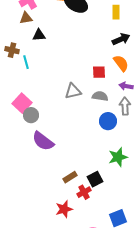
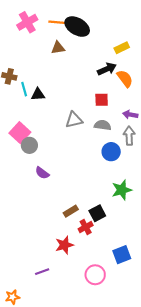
yellow rectangle: (116, 12) -> (122, 48), moved, turned 64
brown triangle: (26, 18) -> (58, 48), moved
black triangle: (39, 35) -> (38, 94), moved
black arrow: (121, 39) -> (107, 69), moved
orange semicircle: (121, 63) -> (125, 79), moved
purple semicircle: (43, 141) -> (42, 173), size x0.6

